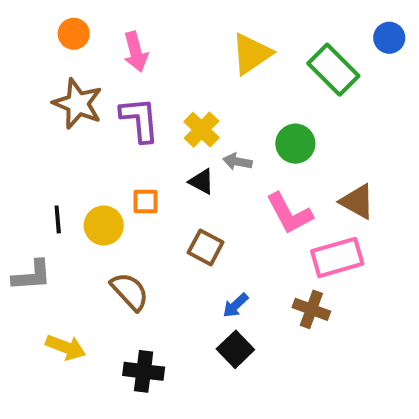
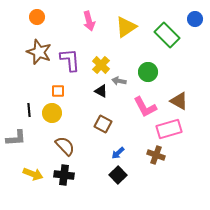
pink arrow: (136, 52) -> (89, 21), moved
orange square: (146, 202) -> (58, 91), moved
black cross: (144, 371) -> (64, 175), moved

